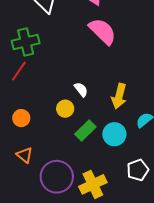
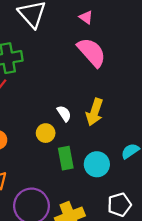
yellow arrow: (119, 96) -> (95, 112), moved
green rectangle: (85, 130) -> (66, 158), turned -60

